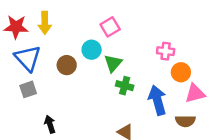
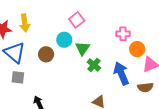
green cross: (125, 86) -> (94, 65), turned 32
gray square: (28, 89) -> (18, 77), turned 32

